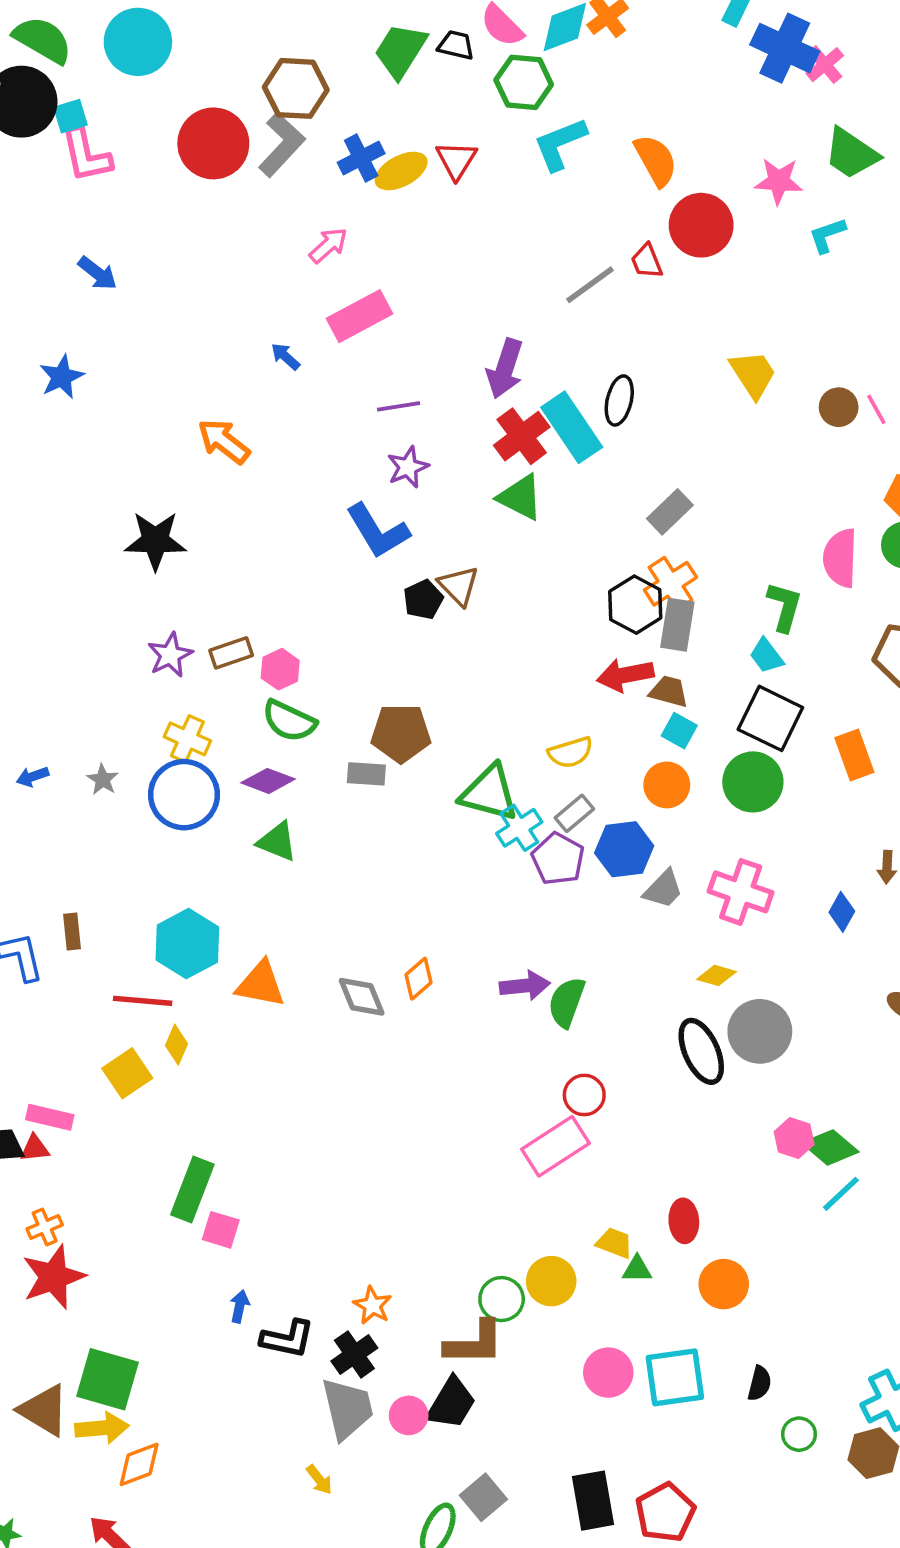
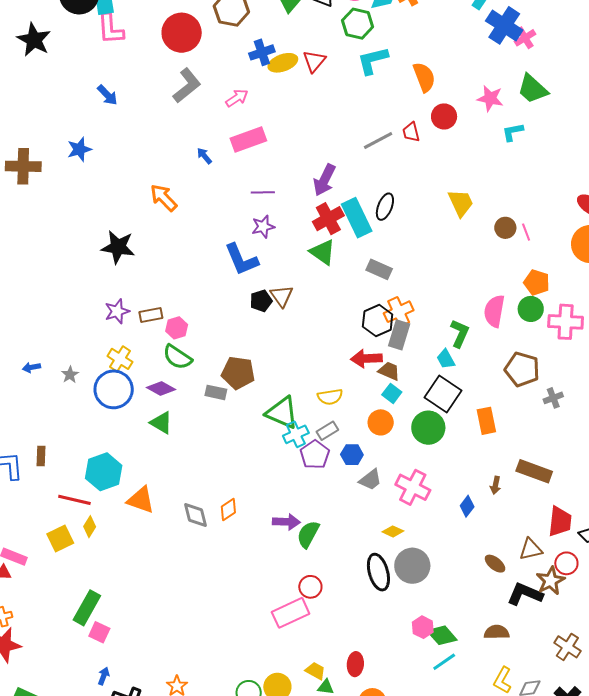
gray L-shape: (282, 145) -> (187, 86), moved
red circle: (701, 225) -> (444, 116), size x0.7
gray rectangle: (670, 512) -> (379, 269), moved, turned 60
blue hexagon: (624, 849) -> (352, 455), size x0.7

